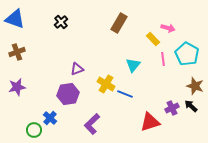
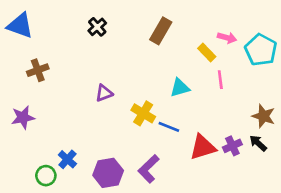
black cross: (61, 22) -> (97, 27), moved
brown cross: (17, 52) -> (38, 70), moved
cyan pentagon: (187, 54) -> (261, 50), moved
cyan triangle: (133, 65) -> (180, 88), turned 35
purple hexagon: (68, 94) -> (108, 173), moved
red triangle: (150, 122) -> (203, 147), moved
purple L-shape: (92, 124) -> (149, 169), moved

